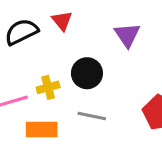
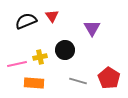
gray line: (92, 116) -> (78, 81), moved

